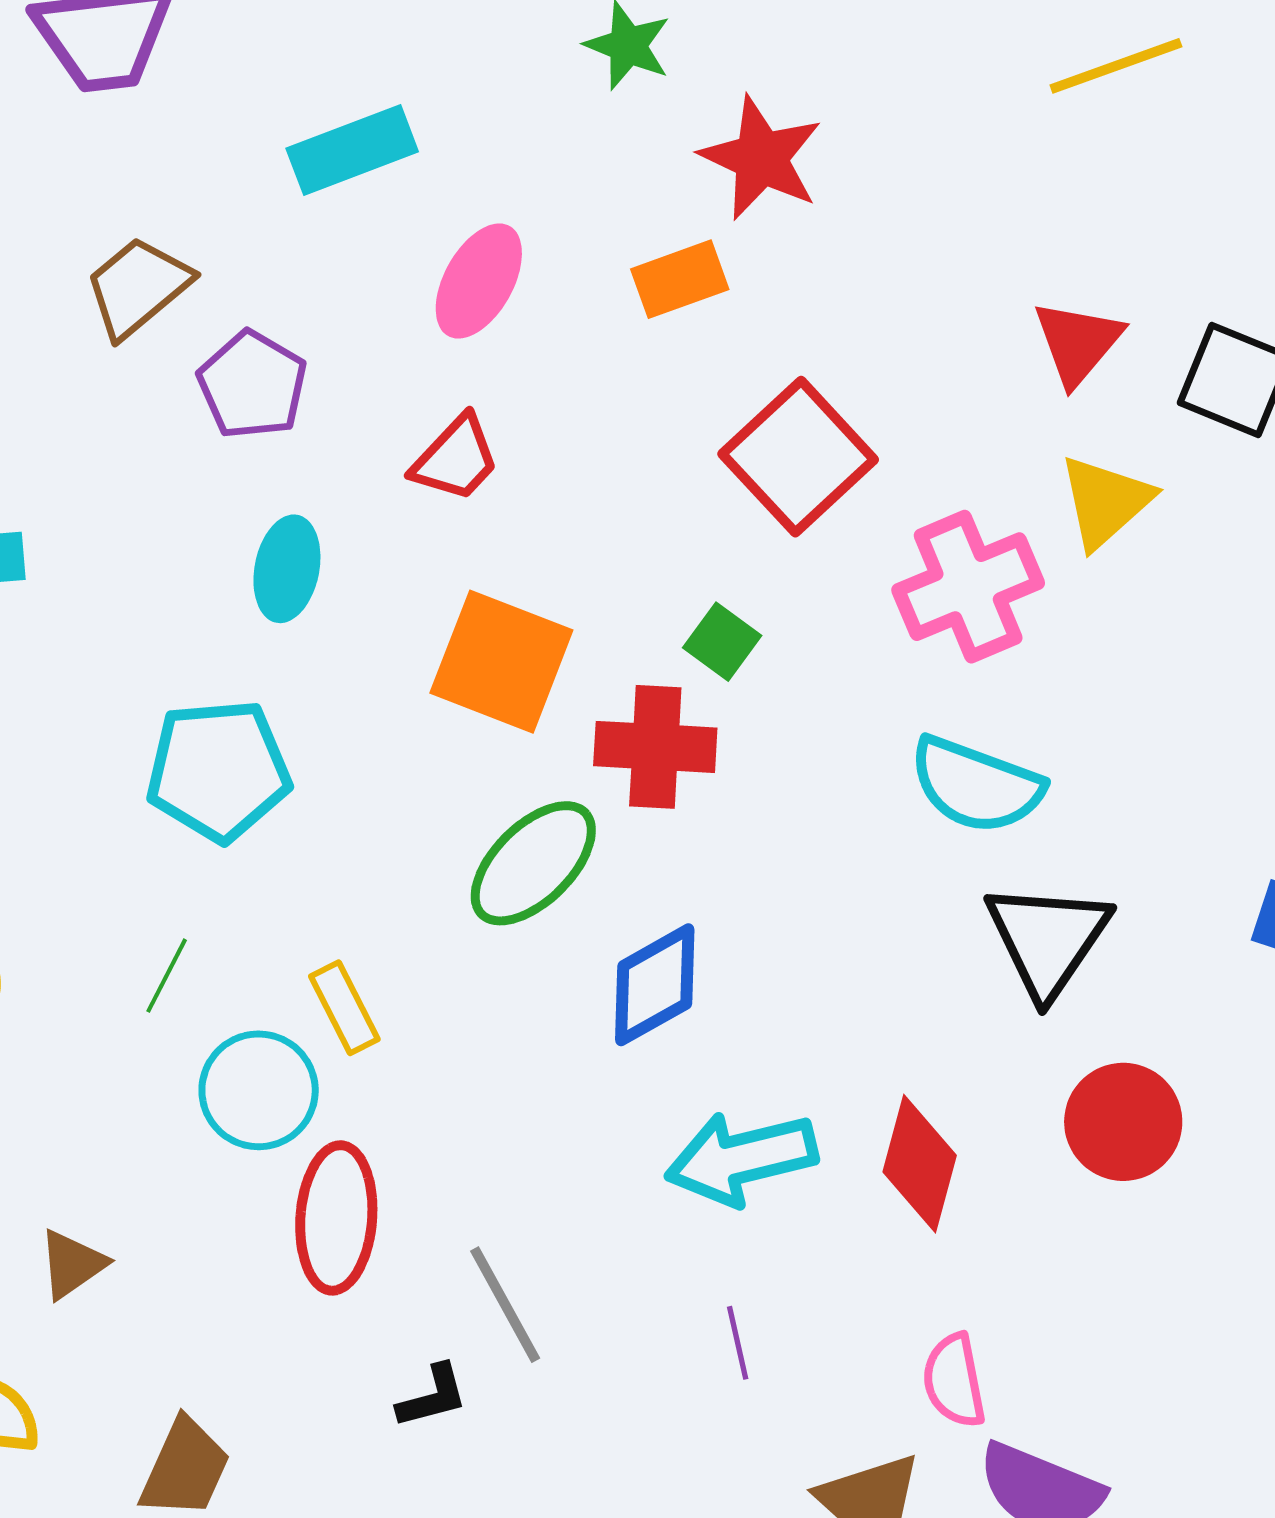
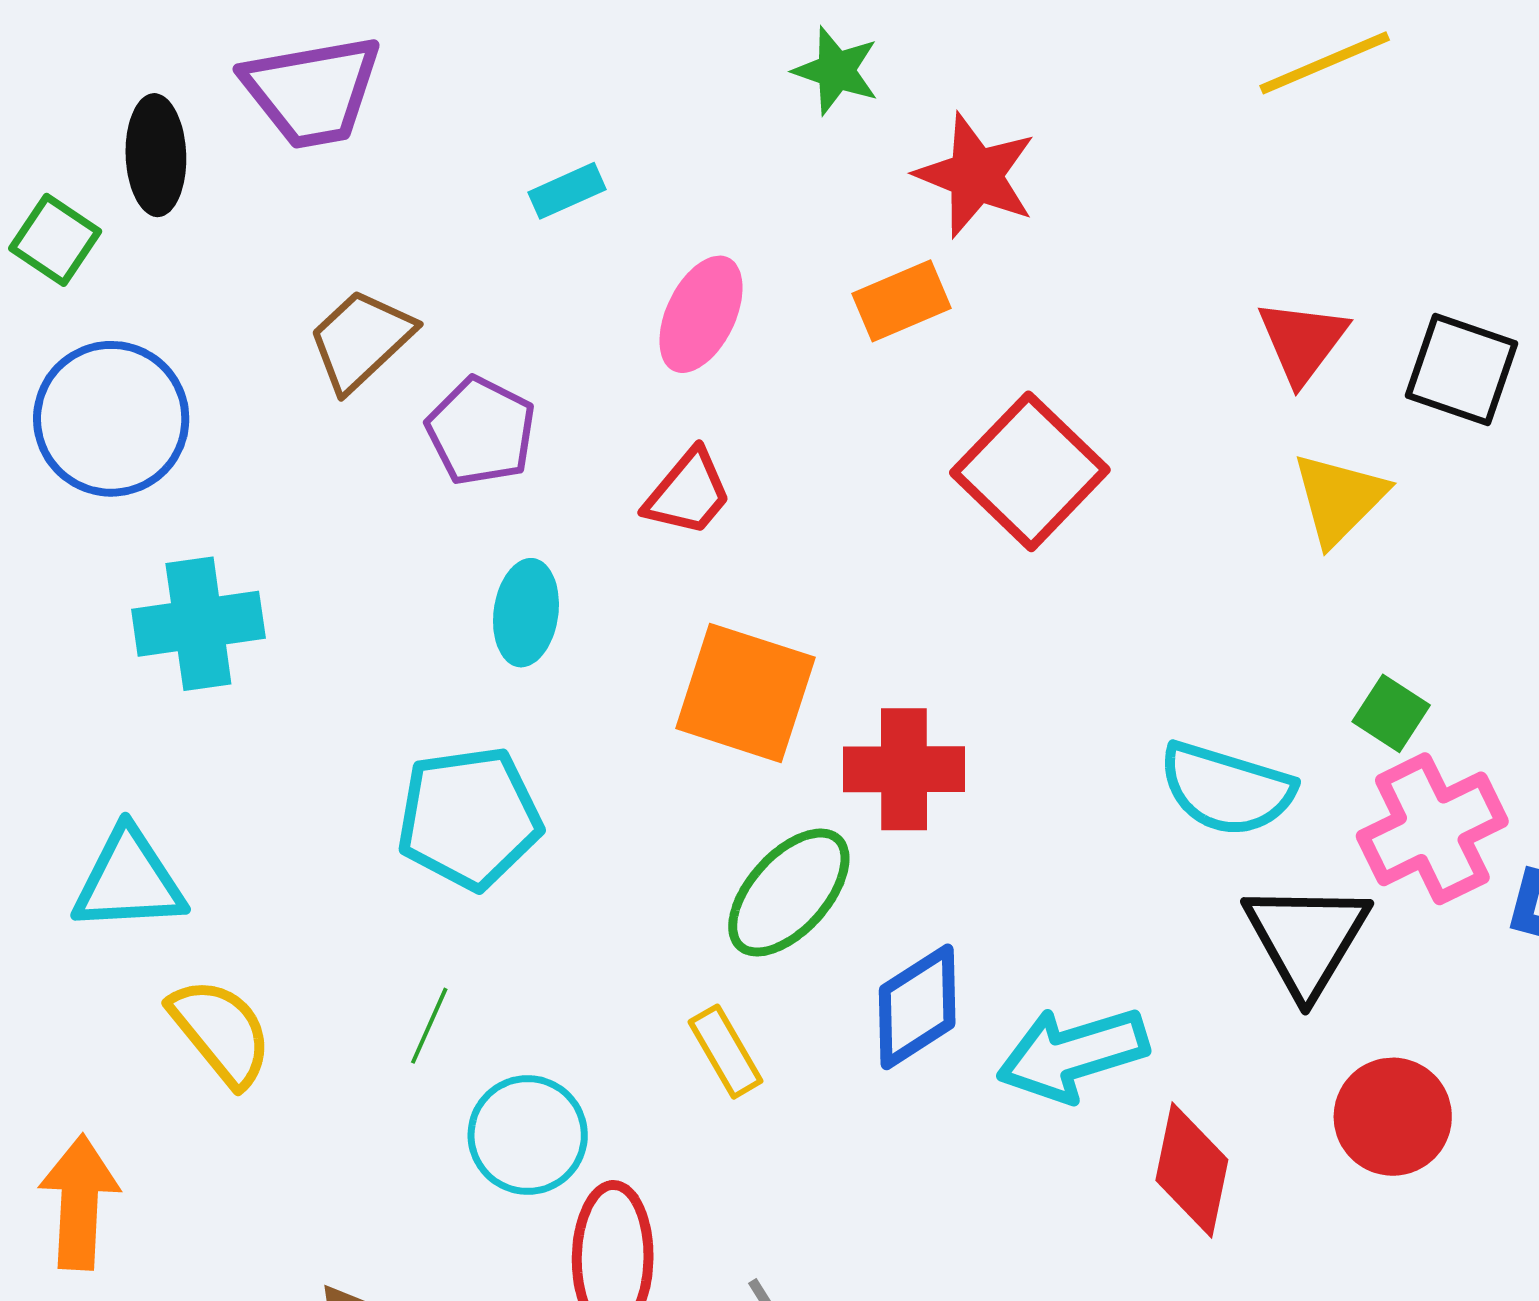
cyan rectangle: (352, 150) -> (567, 191), size x0.6
pink cross: (968, 587) -> (1432, 829), moved
green square: (722, 642) -> (1391, 713), moved
yellow rectangle: (344, 1008) -> (726, 1052), moved
cyan arrow: (741, 1158) -> (1073, 1054), moved

